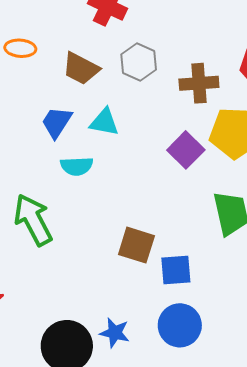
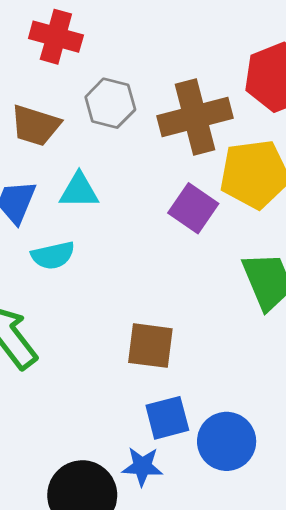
brown cross: (199, 83) -> (195, 117), size x1.4
blue square: (176, 270) -> (167, 418), moved

